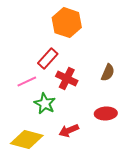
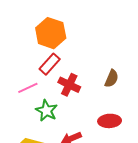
orange hexagon: (67, 23) -> (51, 33), moved

